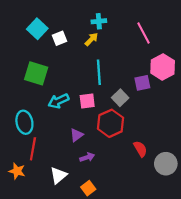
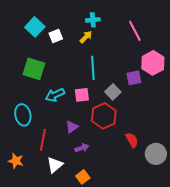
red line: (33, 149) -> (43, 140), moved

